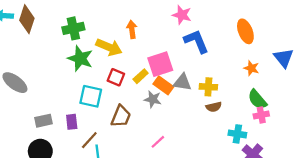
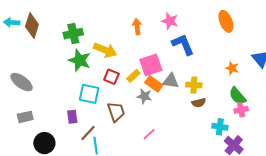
orange arrow: (132, 29) -> (137, 27), moved
orange ellipse: (245, 31) -> (226, 21), moved
brown trapezoid: (121, 116) -> (116, 112), turned -40
gray rectangle: (43, 121) -> (25, 117), moved

